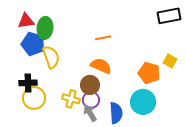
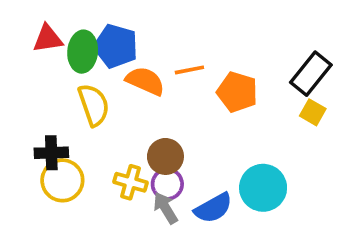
black rectangle: (169, 16) -> (311, 74), moved, turned -40
blue pentagon: (33, 44) -> (116, 46), moved
orange semicircle: (101, 66) -> (145, 81), moved
orange pentagon: (149, 73) -> (237, 92), moved
blue semicircle: (116, 113) -> (213, 208), turned 65

